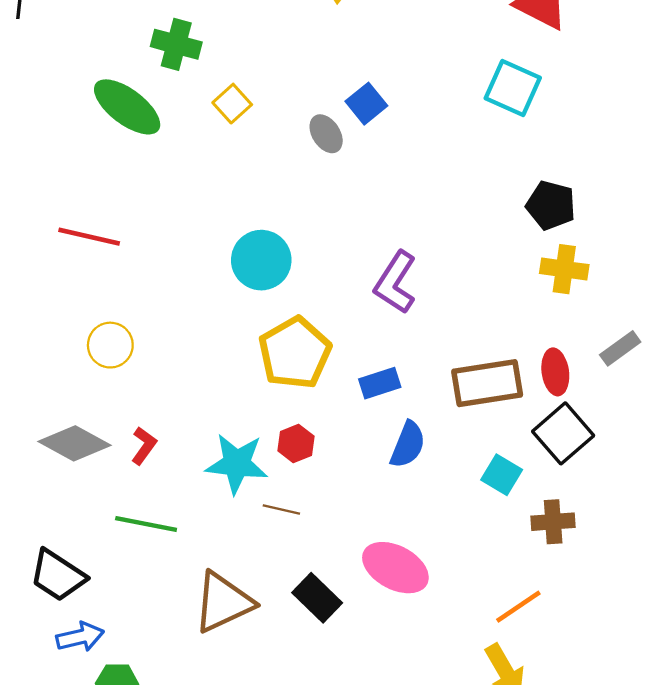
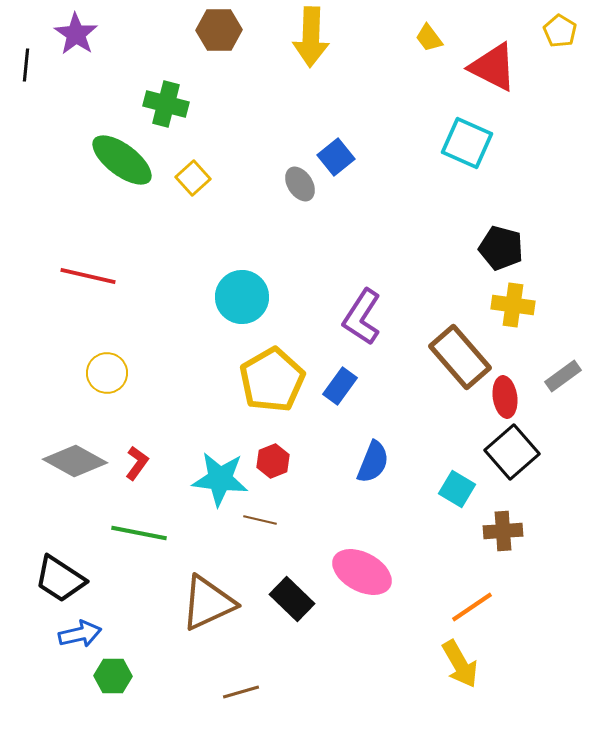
yellow square: (232, 104) -> (193, 178), moved
blue rectangle: (380, 383) -> (340, 386), moved, turned -36
brown rectangle: (487, 383) -> (460, 357), moved, turned 58

